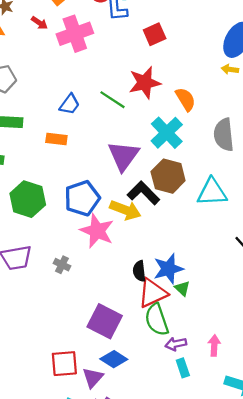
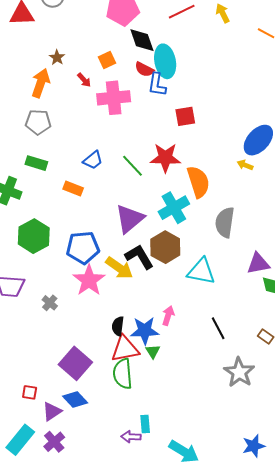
orange semicircle: (185, 99) -> (198, 182), size x1.4
purple arrow: (176, 344) -> (131, 437), moved
pink arrow: (214, 346) -> (168, 316), moved
red square: (64, 364) -> (30, 392), size x0.6
cyan rectangle: (183, 368) -> (145, 424), moved

